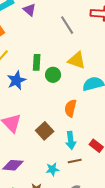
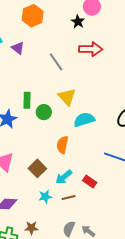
yellow triangle: (77, 60) -> (67, 97), turned 30
cyan arrow: (71, 140) -> (64, 177), turned 60
cyan star: (52, 169) -> (45, 197), moved

